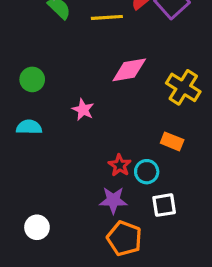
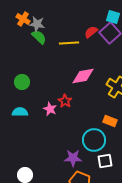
pink star: (83, 110) -> (50, 109), moved
red star: (120, 165) -> (65, 101), moved
cyan circle: (147, 172) -> (94, 140), size x1.5

